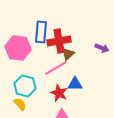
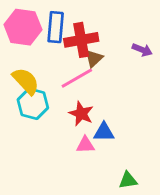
pink hexagon: (18, 48) -> (23, 27), moved
blue triangle: (75, 84) -> (104, 132), moved
yellow semicircle: (20, 104) -> (26, 81), moved, size x1.5

